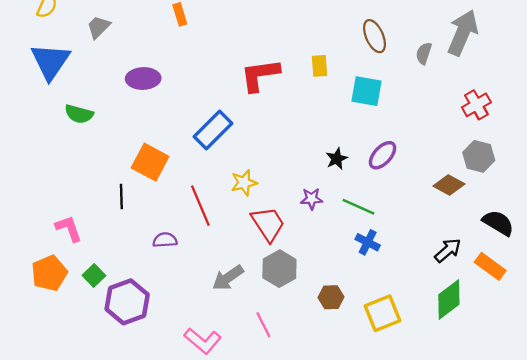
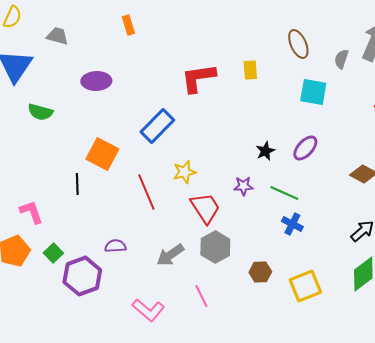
gray trapezoid: (98, 27) -> (57, 36), turned 60
cyan square: (366, 91) -> (313, 92), moved
purple semicircle: (165, 240) -> (115, 246), moved

